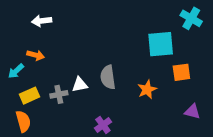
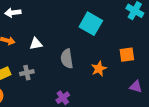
cyan square: (161, 44) -> (91, 24), moved, turned 35
white triangle: (80, 85) -> (36, 44), moved

